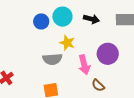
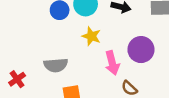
gray semicircle: (52, 59) -> (56, 65), moved

